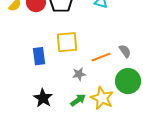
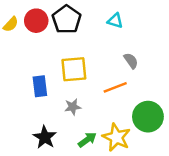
gray semicircle: (125, 51) -> (131, 61), moved
gray star: (79, 74) -> (73, 107), moved

